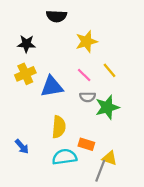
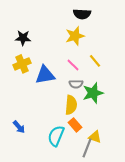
black semicircle: (56, 16) -> (82, 14), moved
yellow semicircle: (59, 127) -> (71, 105), moved
orange rectangle: (86, 144) -> (75, 125), turned 32
cyan semicircle: (65, 157) -> (56, 136), turned -60

